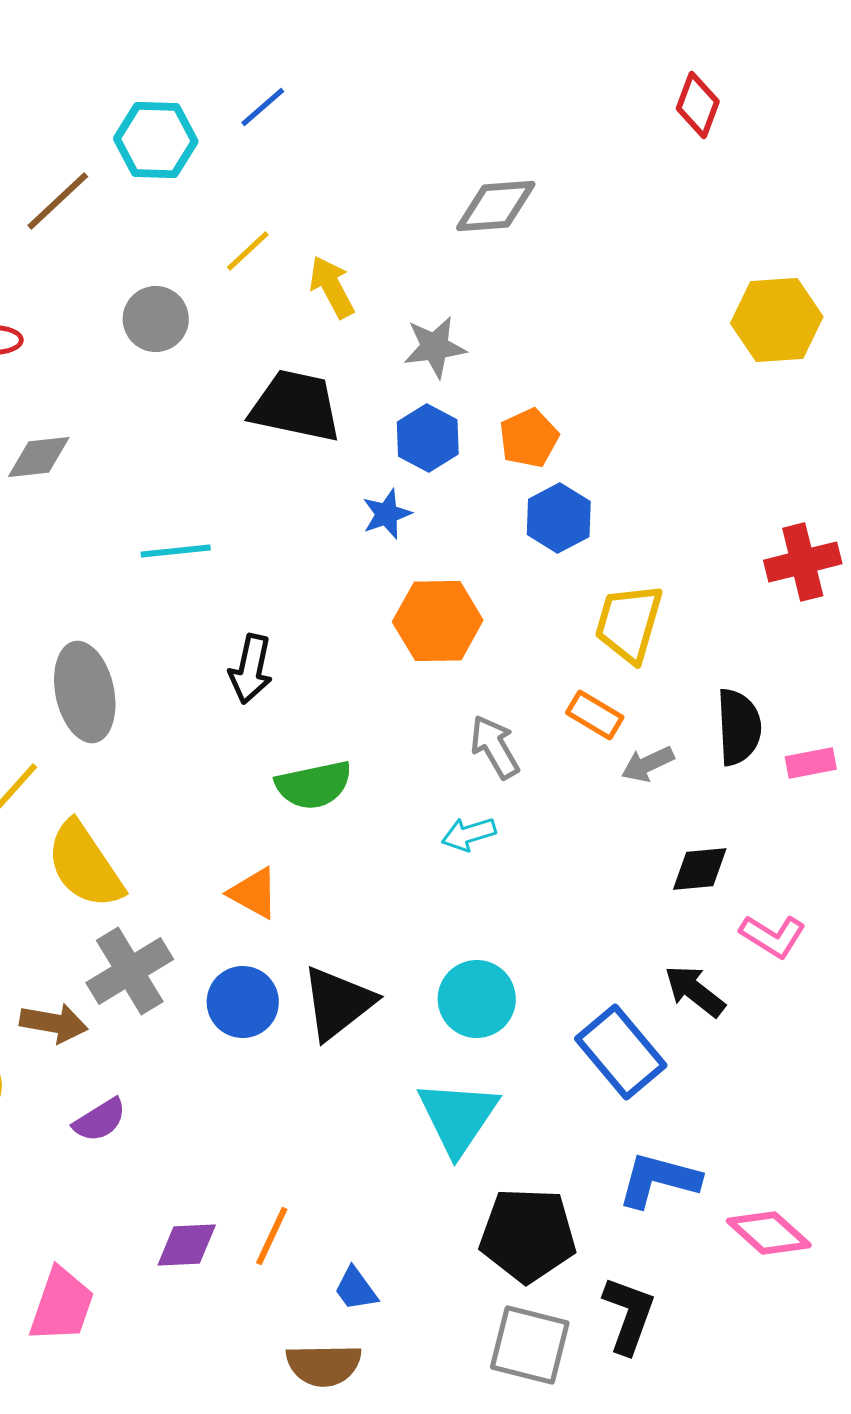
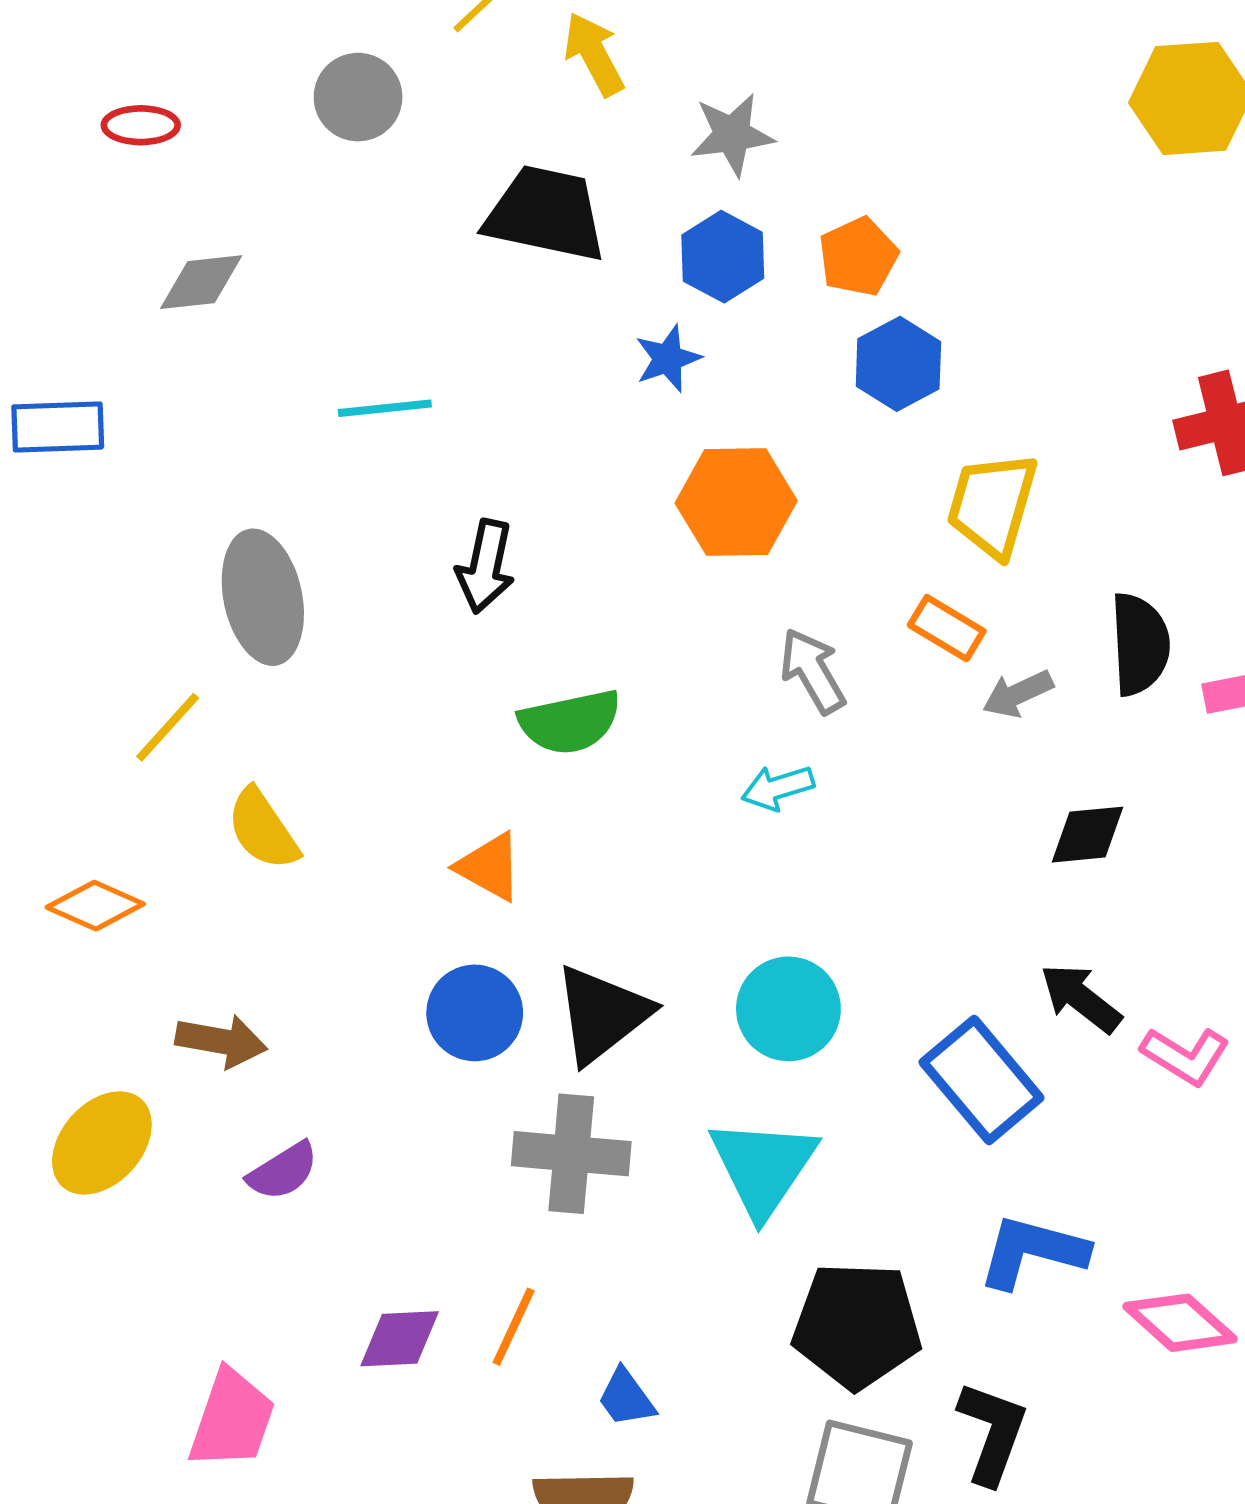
yellow semicircle: (85, 865) -> (263, 829), size x0.7
pink L-shape: (773, 936) -> (1185, 1056), moved
gray cross: (130, 971) -> (571, 1154), moved, turned 36

